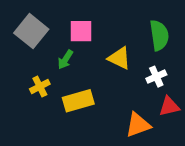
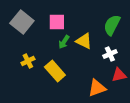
green semicircle: (159, 35) -> (112, 25), turned -145
green arrow: (65, 59) -> (64, 42), moved
yellow rectangle: (78, 101) -> (55, 71), turned 65

